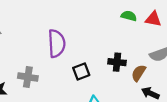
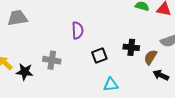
purple semicircle: (57, 43) -> (78, 30), size x0.7

